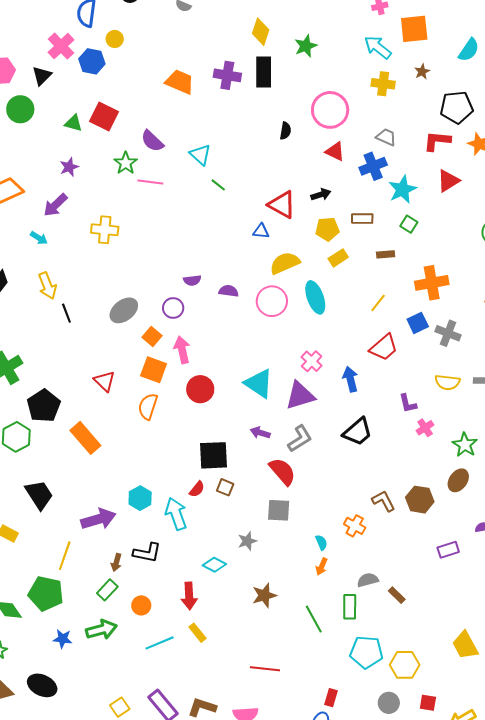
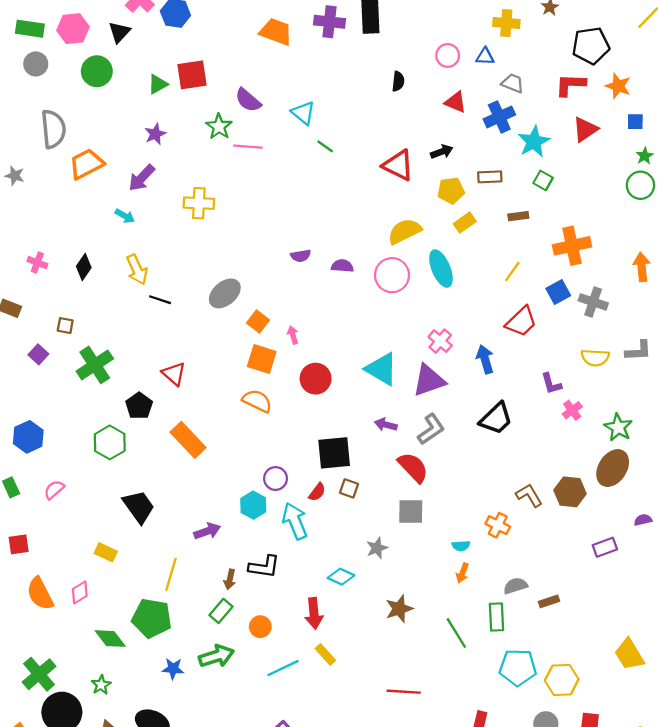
pink circle: (330, 110) -> (448, 55), size x0.6
red square: (104, 116) -> (192, 75), turned -32
green triangle: (73, 123) -> (158, 84), turned -42
blue triangle: (261, 231) -> (485, 56), moved
purple circle: (173, 308) -> (276, 479), moved
black line: (66, 313) -> (160, 300), turned -48
pink arrow: (182, 350) -> (293, 335), size x0.6
red triangle: (105, 381) -> (174, 374), moved
black pentagon: (44, 406) -> (139, 406), size x0.7
orange semicircle: (148, 406) -> (257, 401), turned 100
brown ellipse: (458, 480) -> (613, 468), size x1.4
purple arrow: (98, 519) -> (207, 531), size x0.7
cyan semicircle: (321, 542) -> (461, 546), turned 112
brown rectangle: (397, 595) -> (549, 601), turned -60

